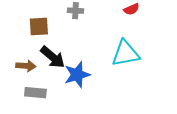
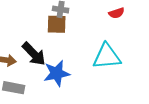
brown square: (39, 27) -> (57, 24), moved

